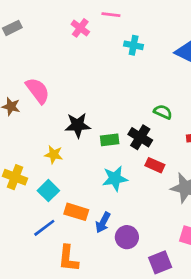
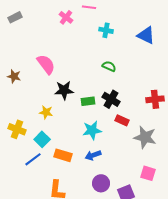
pink semicircle: (38, 91) -> (46, 64), moved
green semicircle: (163, 112) -> (109, 66), moved
blue arrow: (103, 222) -> (93, 155), moved, turned 42
blue line: (44, 228) -> (33, 159), moved
purple circle: (127, 237) -> (101, 183), moved

